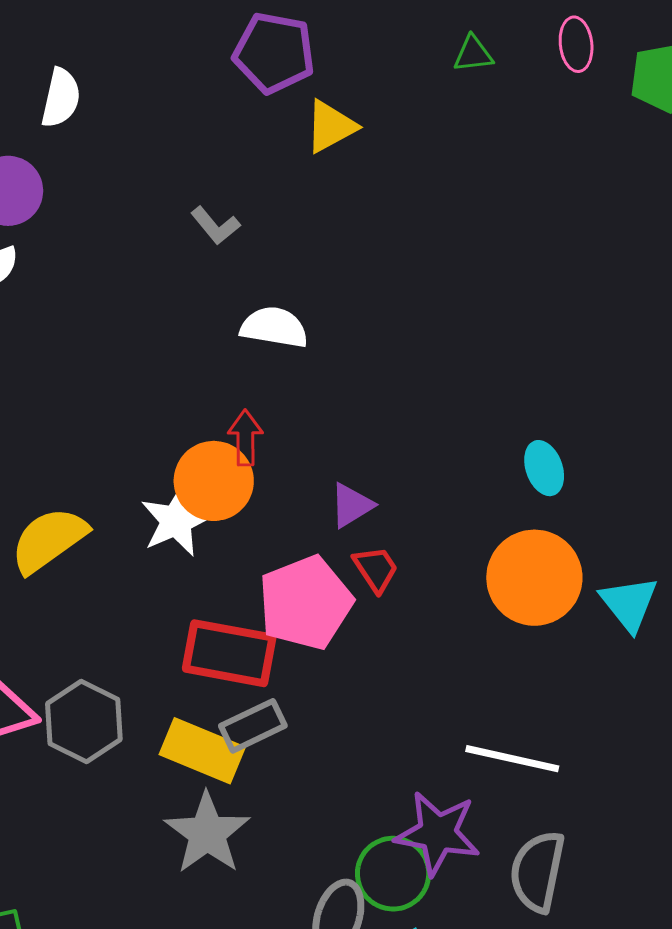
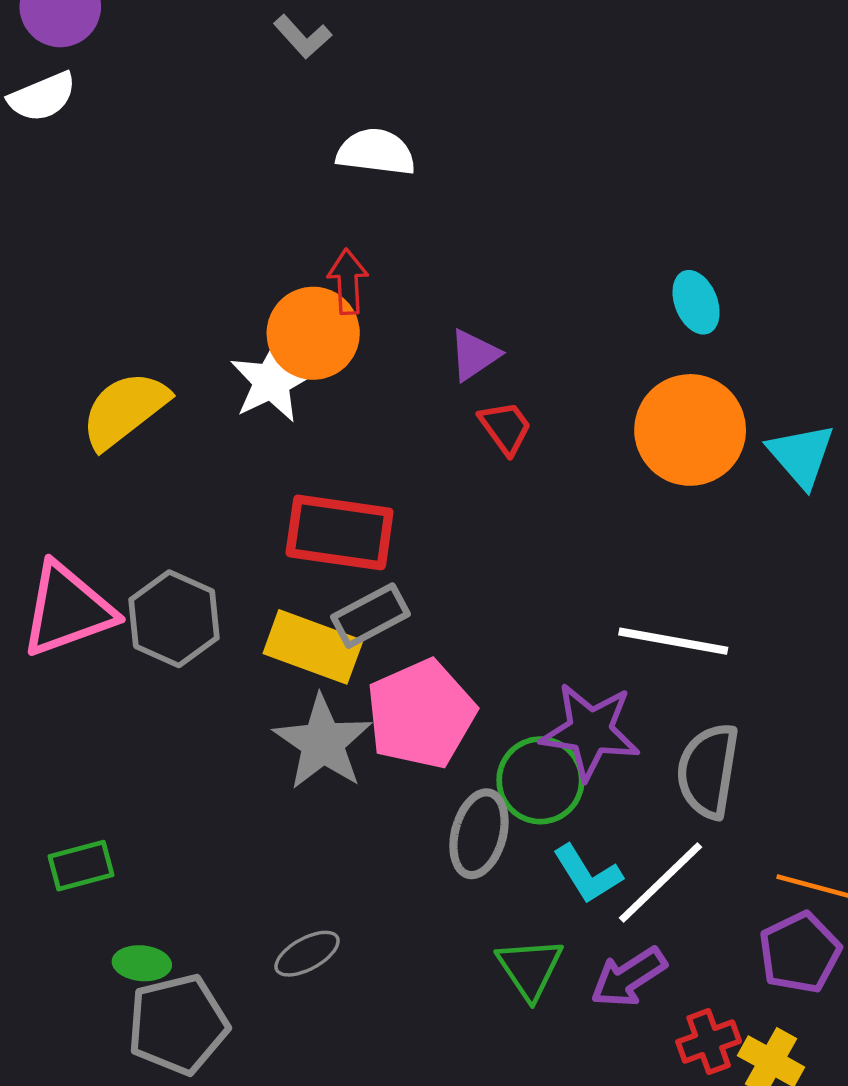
pink pentagon: (305, 603) -> (421, 714), moved

